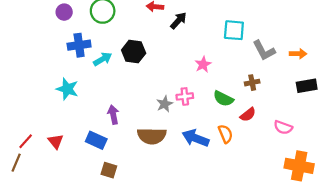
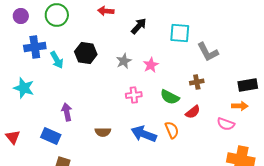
black arrow: (178, 21) -> (139, 26), moved
orange arrow: (298, 54) -> (240, 106), moved
cyan arrow: (103, 59) -> (57, 60), turned 90
gray star: (165, 104) -> (124, 61), moved
brown semicircle: (152, 136) -> (103, 132), size x0.6

